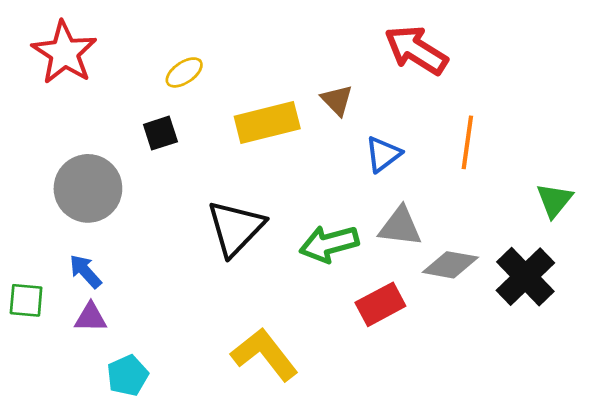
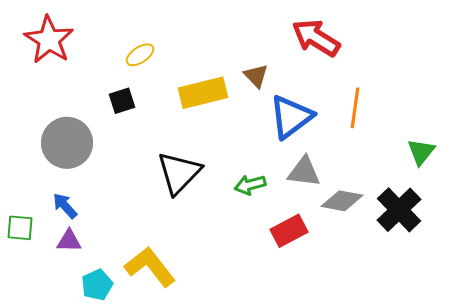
blue triangle: (383, 154) -> (291, 117), size x1.6
green arrow: (329, 244) -> (250, 185), size x0.7
yellow L-shape: (265, 354) -> (150, 267), moved

